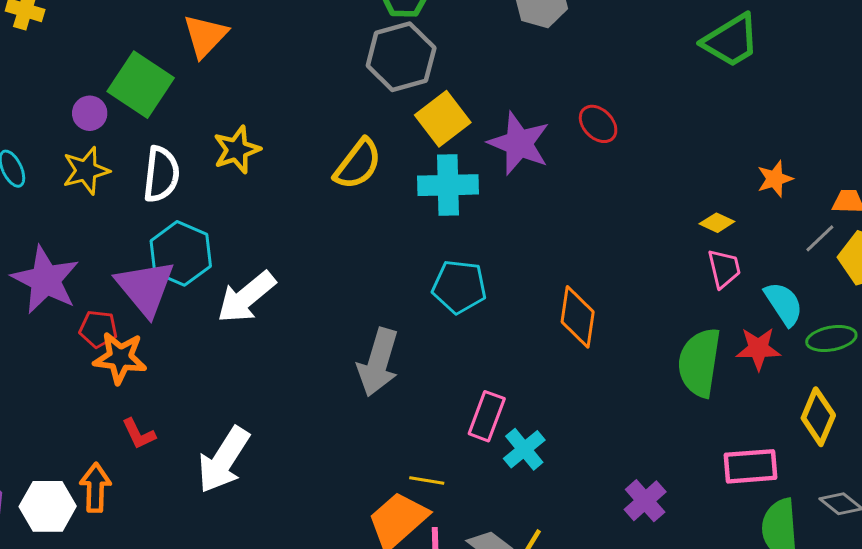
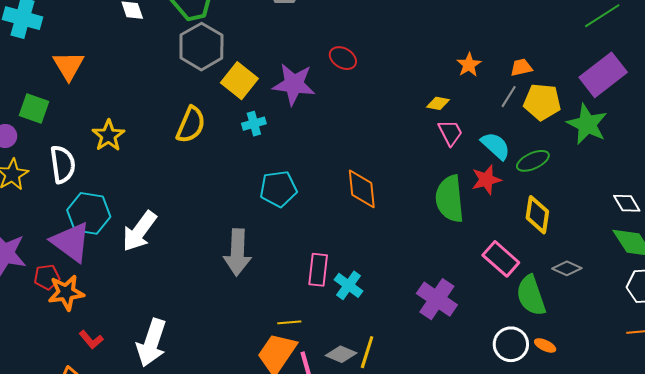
green square: (141, 85) -> (34, 109), size x0.7
cyan cross: (448, 185) -> (254, 124), size x0.6
pink rectangle: (751, 466) -> (501, 259), turned 60
purple cross: (645, 501) -> (437, 299), size x1.4

